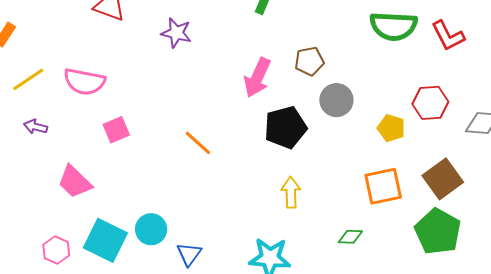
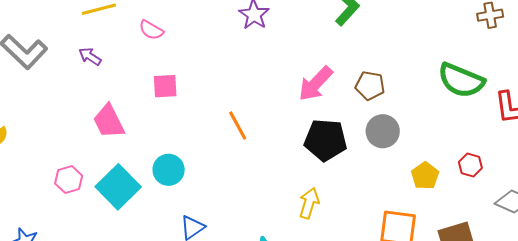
pink semicircle: (84, 82) -> (151, 30), size x0.6
red hexagon: (430, 103) -> (470, 165), size x0.7
cyan circle: (151, 229) -> (169, 170), moved

